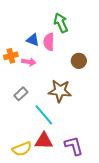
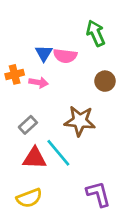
green arrow: (61, 23) -> (96, 33), moved
blue triangle: (33, 40) -> (44, 53), turned 40
pink semicircle: (49, 42) -> (65, 56), turned -84
red triangle: (44, 141) -> (35, 158), moved

